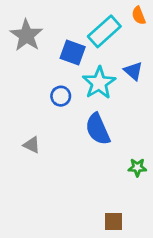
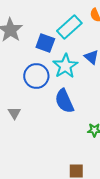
blue circle: (61, 96) -> (36, 76), size x1.6
gray triangle: (32, 145) -> (14, 113), turned 32

